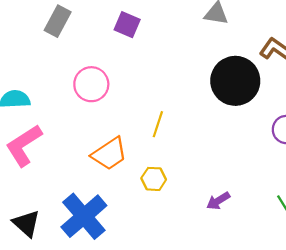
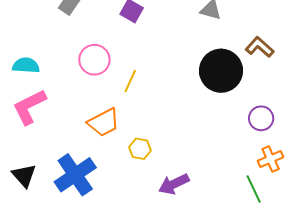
yellow line: (158, 124) -> (130, 81), moved
purple arrow: (218, 201) -> (174, 184), moved, size x1.4

